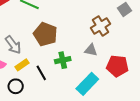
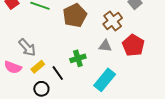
brown pentagon: (45, 34) -> (75, 15), moved, turned 30
red pentagon: (117, 66) -> (133, 45), moved, turned 30
black circle: (16, 86) -> (41, 89), moved

